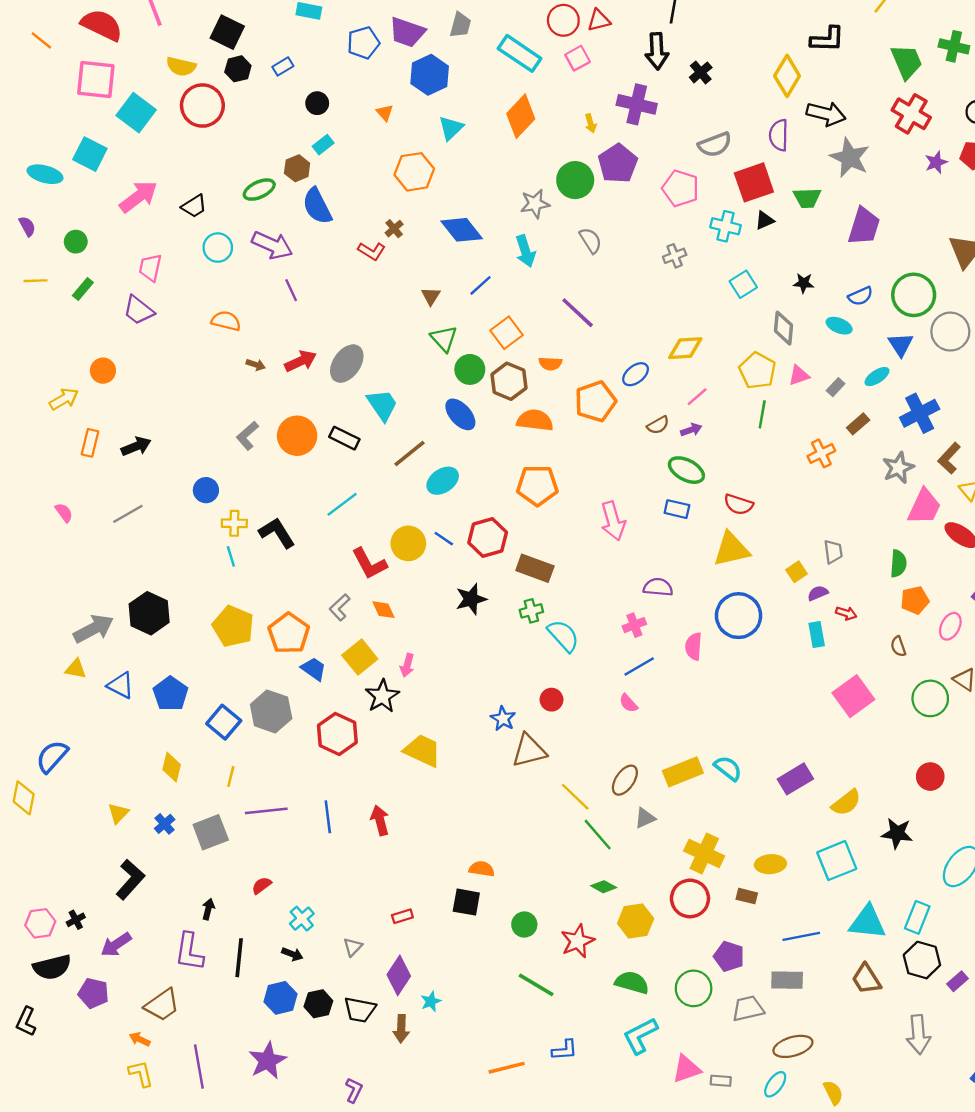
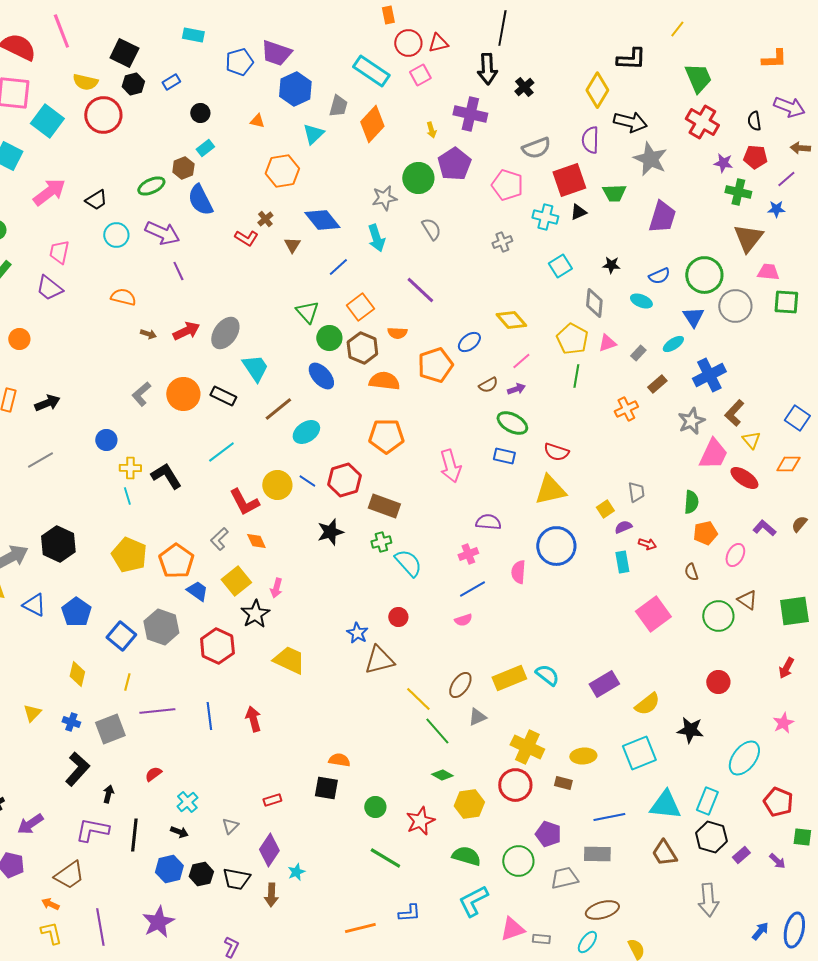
gray trapezoid: (460, 25) -> (338, 106), moved
green cross: (954, 46) -> (738, 192), moved
orange triangle: (385, 113) -> (257, 121), turned -35
purple star: (936, 162) -> (723, 163), turned 30
brown triangle: (431, 296) -> (292, 245), moved
yellow diamond: (685, 348) -> (511, 320), turned 52
pink semicircle: (628, 703) -> (463, 620), turned -66
blue cross: (165, 824) -> (71, 722), turned -30
black L-shape: (130, 880) -> (77, 769), moved
purple L-shape: (189, 952) -> (92, 830), turned 92

